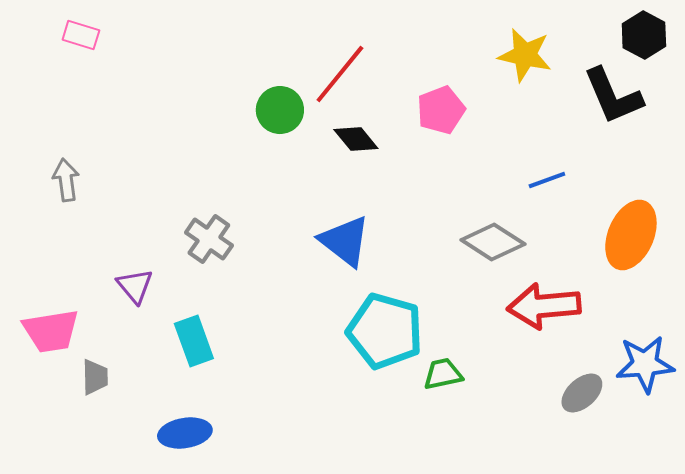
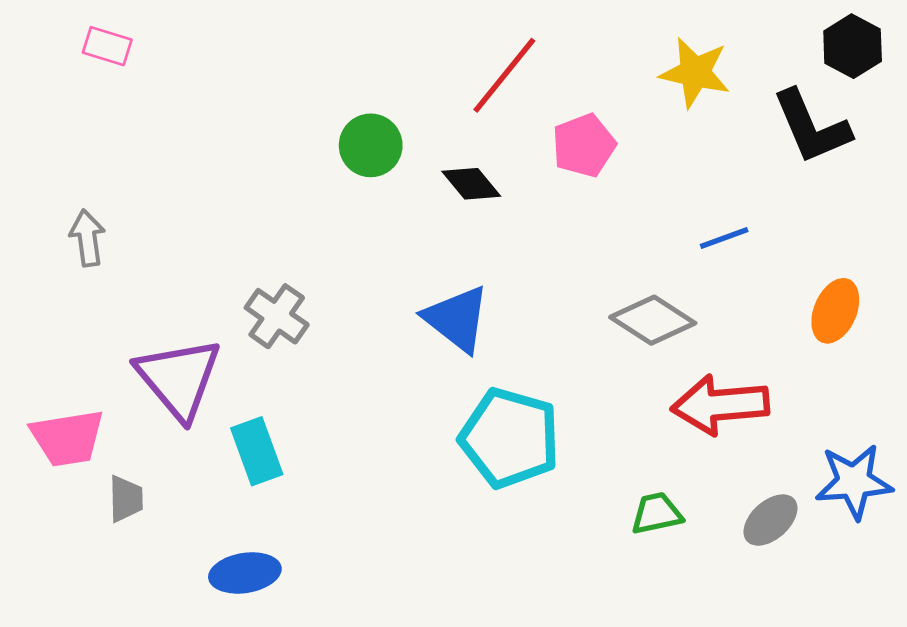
red line: (340, 74) -> (504, 75), moved
orange ellipse: (631, 235) -> (835, 311), size x0.7
purple triangle: (135, 286) -> (179, 378), size x1.8
green trapezoid: (443, 374) -> (657, 513), moved

